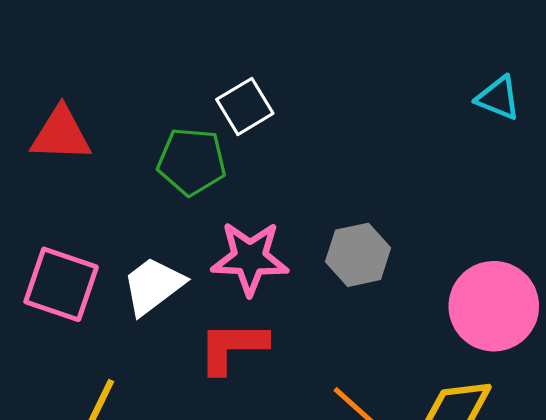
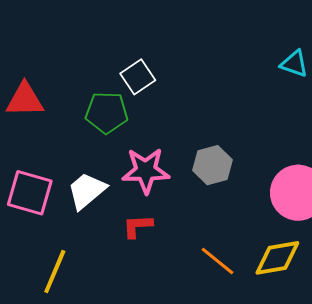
red L-shape: (232, 347) -> (138, 226), size x0.7

